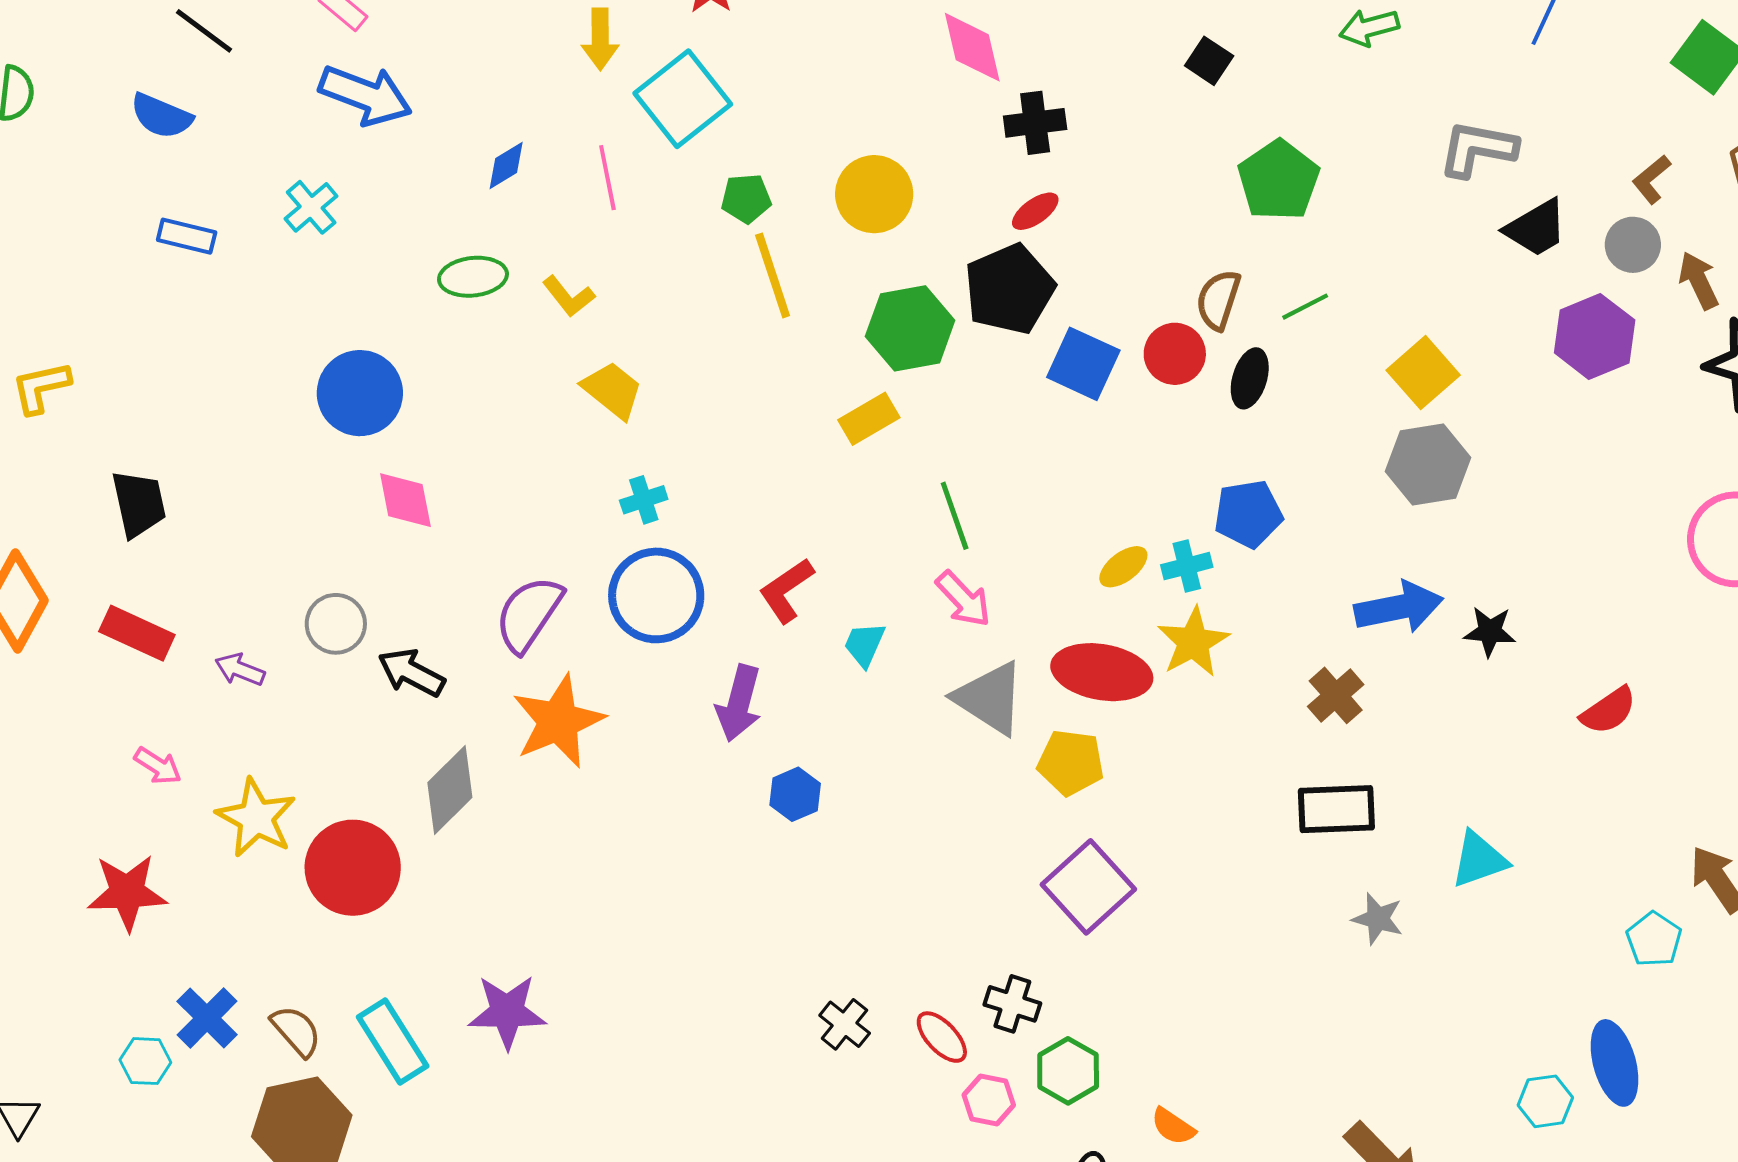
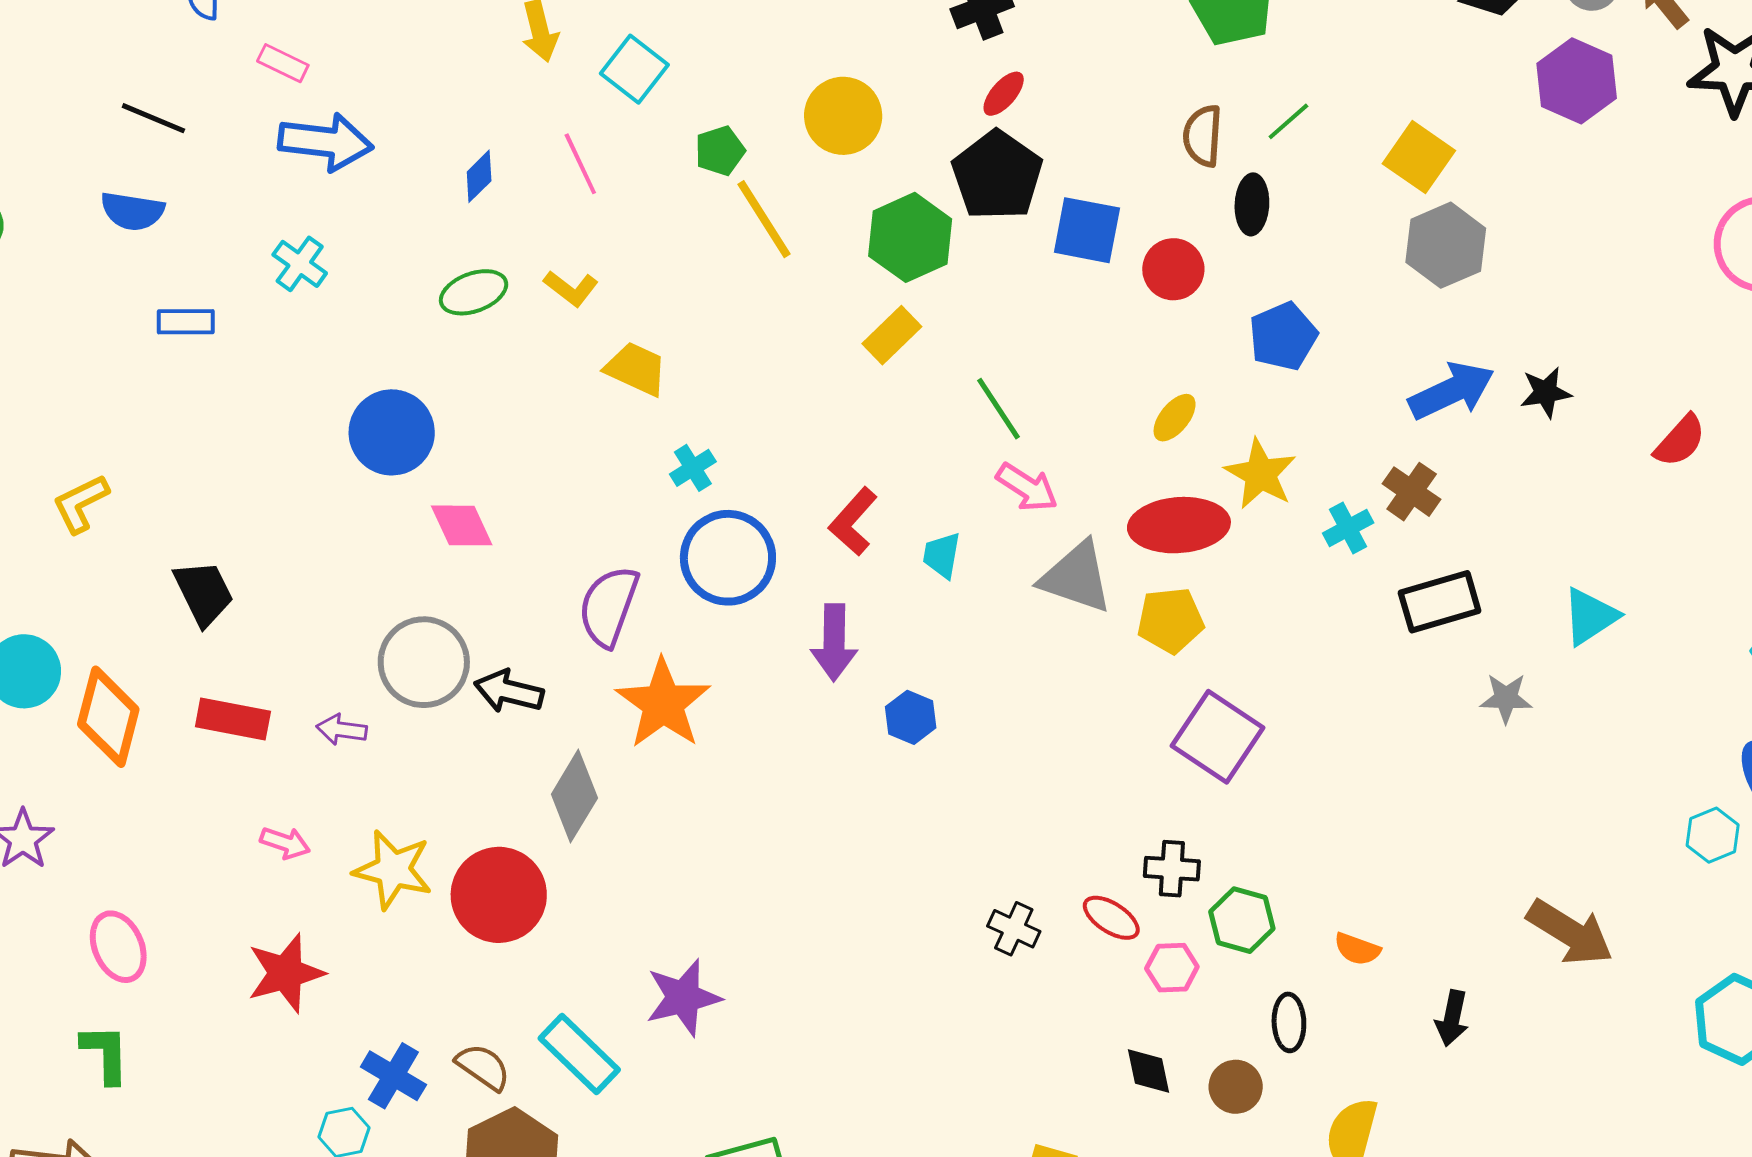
cyan square: (683, 99) -> (634, 69), size x0.7
red circle: (1175, 354) -> (1173, 269), moved
cyan cross: (1187, 566) -> (1348, 528), moved
gray circle: (336, 624) -> (424, 662), size x1.5

